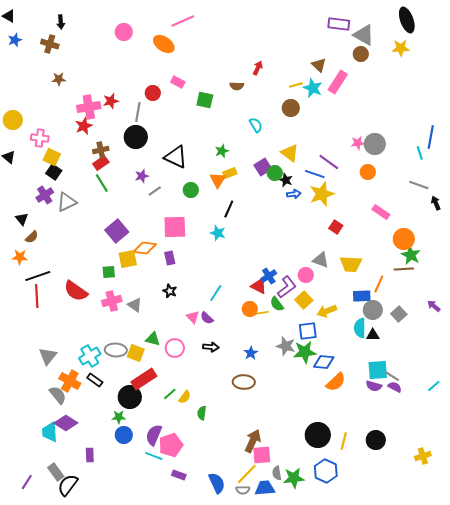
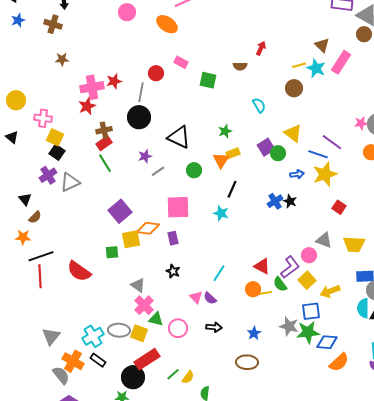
black star: (286, 180) -> (290, 201), moved
blue cross: (269, 276) -> (275, 201), moved
pink cross: (112, 301) -> (144, 305), moved, turned -30

